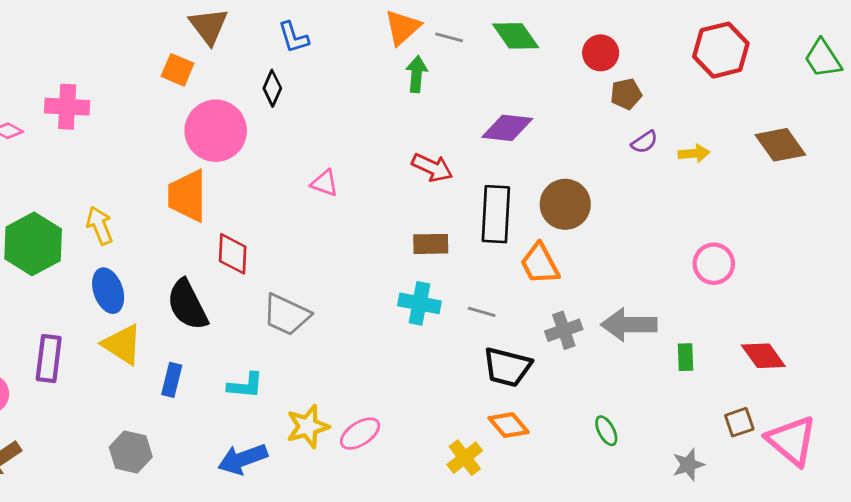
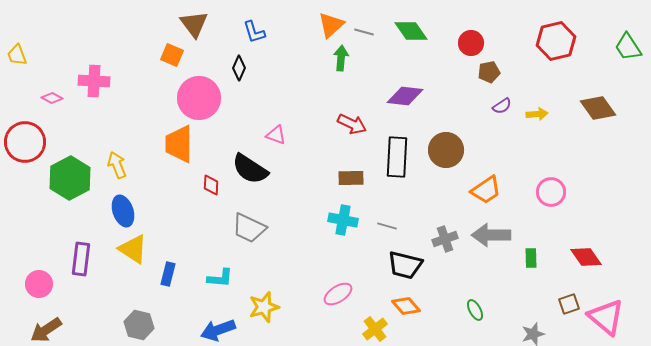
red diamond: (233, 254) -> (211, 185), size x0.7
orange trapezoid: (540, 264) -> (486, 190), moved, turned -96
black semicircle: (187, 305) -> (250, 169), moved, turned -30
pink ellipse: (360, 434) -> (338, 294), moved

